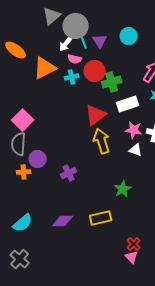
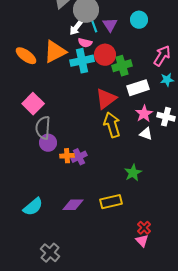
orange ellipse: (16, 50) -> (26, 56), moved
cyan cross: (72, 77) -> (82, 61), size x1.6
pink star: (134, 130) -> (144, 114), turned 30
gray semicircle: (19, 144) -> (43, 128), moved
orange cross: (24, 172) -> (67, 156), moved
gray cross: (20, 259) -> (50, 253), moved

